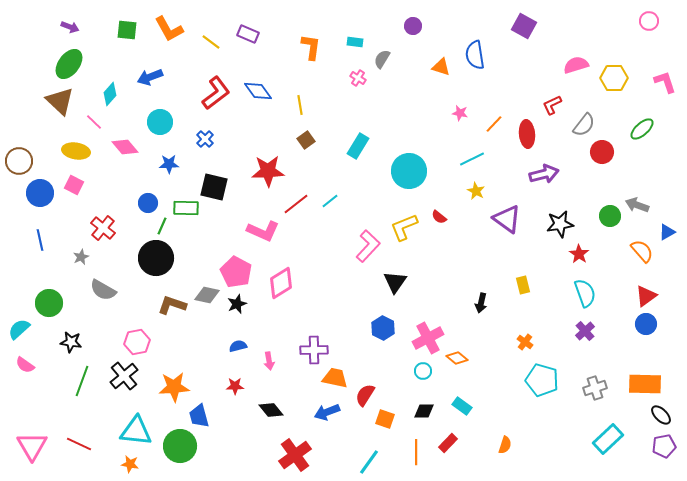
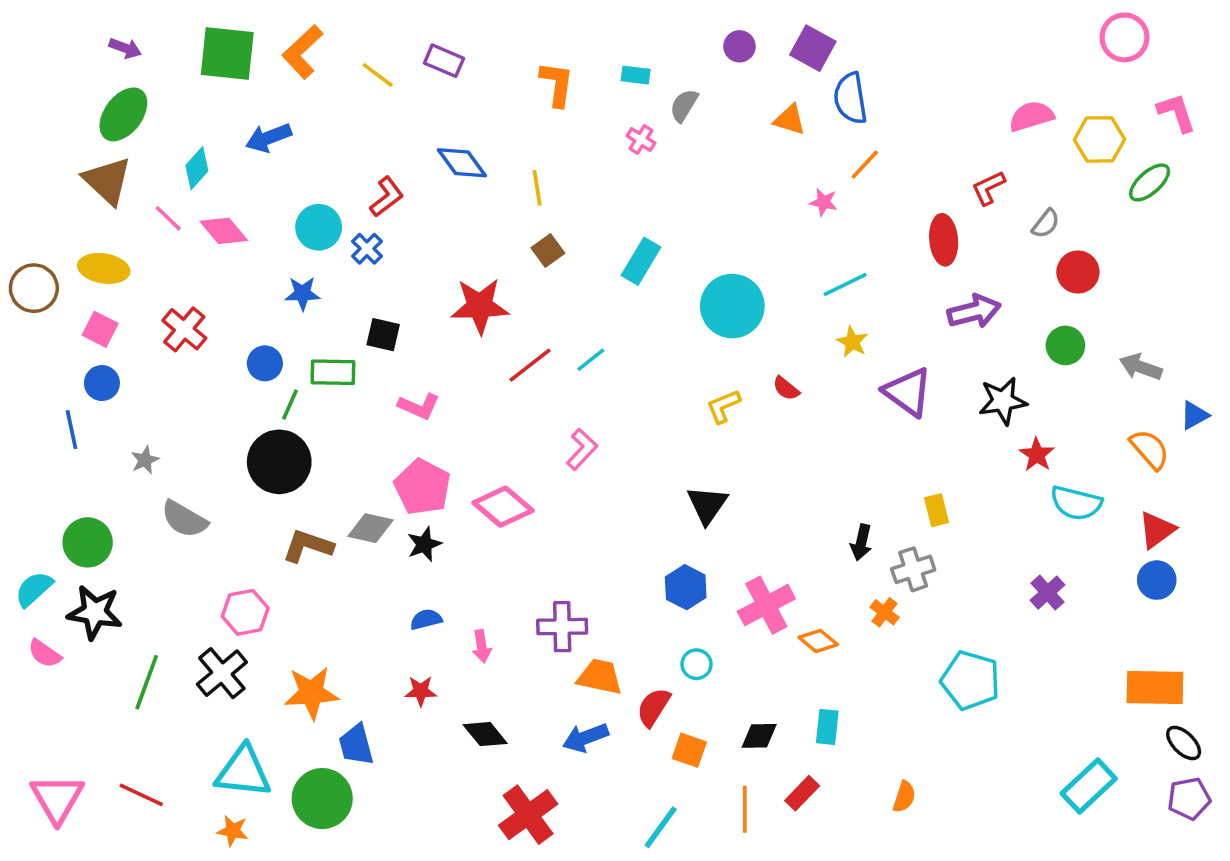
pink circle: (649, 21) -> (1125, 37), moved, size x1.4
purple square: (524, 26) -> (813, 48), moved
orange L-shape: (169, 29) -> (302, 52), turned 76
green square: (127, 30) -> (227, 54), size x1.6
pink L-shape: (665, 82) -> (1176, 113), moved
red L-shape: (216, 93) -> (387, 197), moved, size x0.7
cyan circle: (160, 122) -> (319, 227), moved
orange line: (494, 124) -> (865, 165), moved
gray semicircle: (584, 125) -> (1046, 224), size x0.7
green ellipse: (642, 129) -> (1150, 182), moved
pink diamond: (125, 147) -> (224, 231), moved
yellow ellipse: (76, 151) -> (104, 268), moved
pink square: (74, 185) -> (100, 329), moved
black square: (214, 187) -> (383, 335), size x0.7
blue circle: (40, 193) -> (102, 383), moved, size x0.7
green circle: (610, 216) -> (1065, 345), moved
yellow L-shape: (404, 227) -> (723, 406), size x0.7
red cross: (103, 228) -> (184, 329), moved
pink L-shape: (263, 231) -> (419, 406), moved, size x0.7
pink L-shape: (368, 246) -> (582, 449), moved, size x0.7
pink diamond: (281, 283) -> (503, 507), turned 72
cyan semicircle: (585, 293) -> (1076, 503), moved, turned 124
black star: (71, 342) -> (95, 612), moved, size x1.4
orange cross: (525, 342) -> (885, 612), moved
cyan circle: (423, 371) -> (696, 664), moved
gray cross: (595, 388) -> (913, 569), moved
cyan rectangle: (462, 406) -> (827, 727), turned 60

